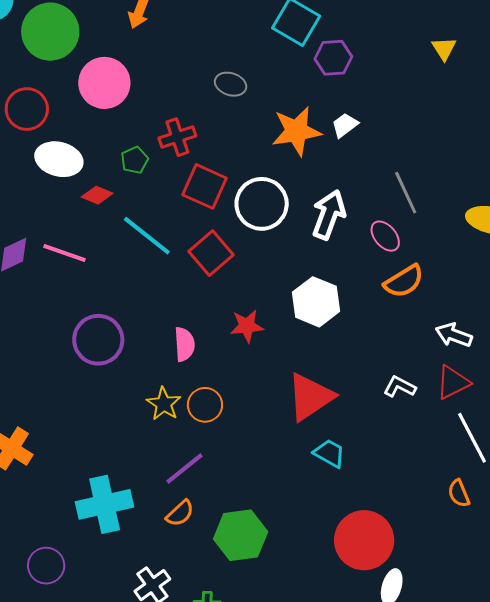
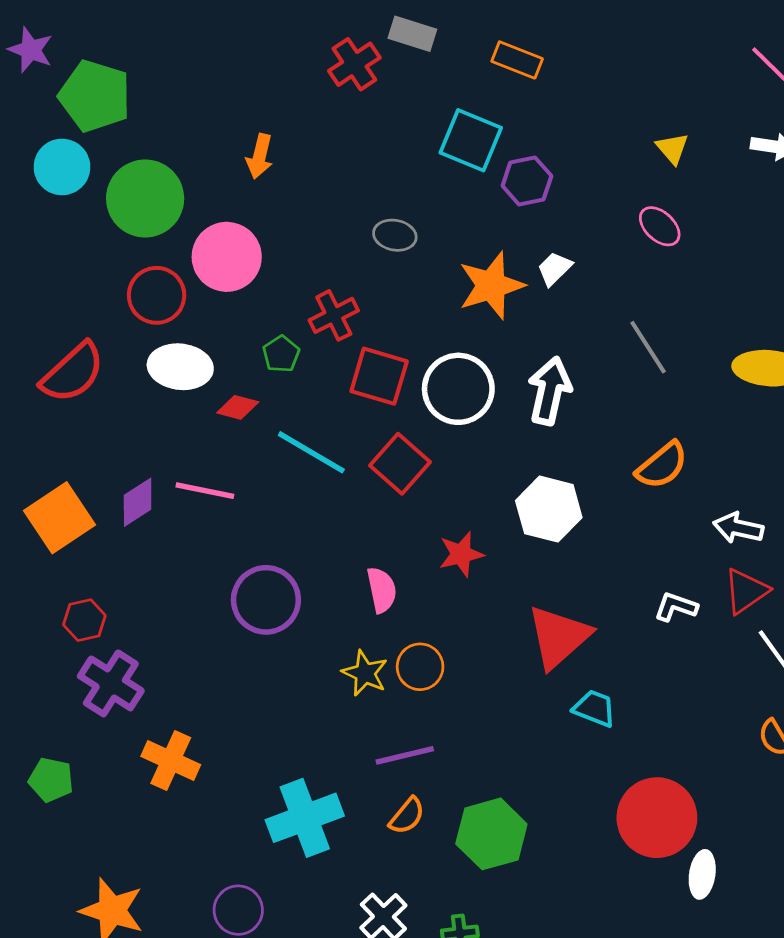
red circle: (27, 109) -> (157, 295), moved
pink ellipse: (385, 236) -> (660, 226), moved
purple line: (185, 469) -> (405, 755), turned 33

